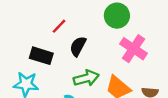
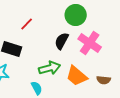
black semicircle: (78, 46) -> (62, 41), moved

